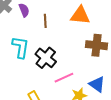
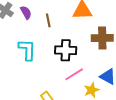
black cross: (46, 58) -> (66, 50), moved, turned -30

